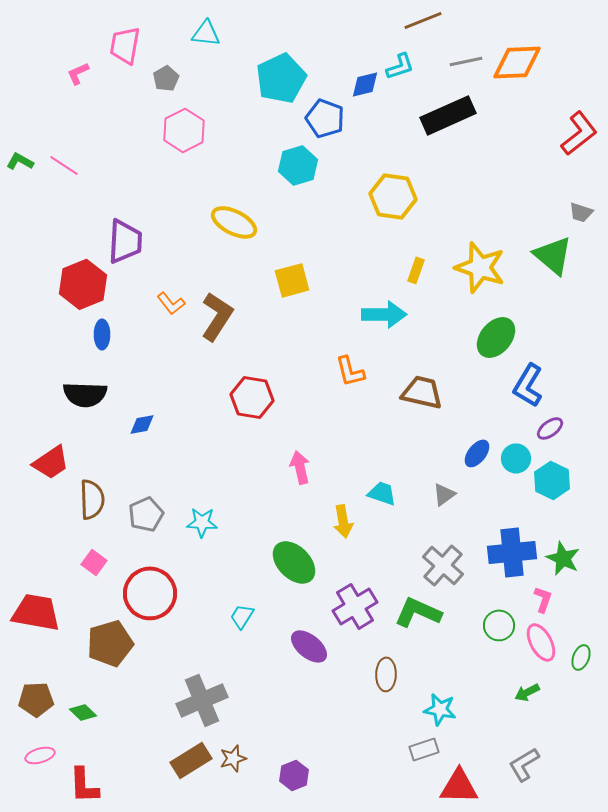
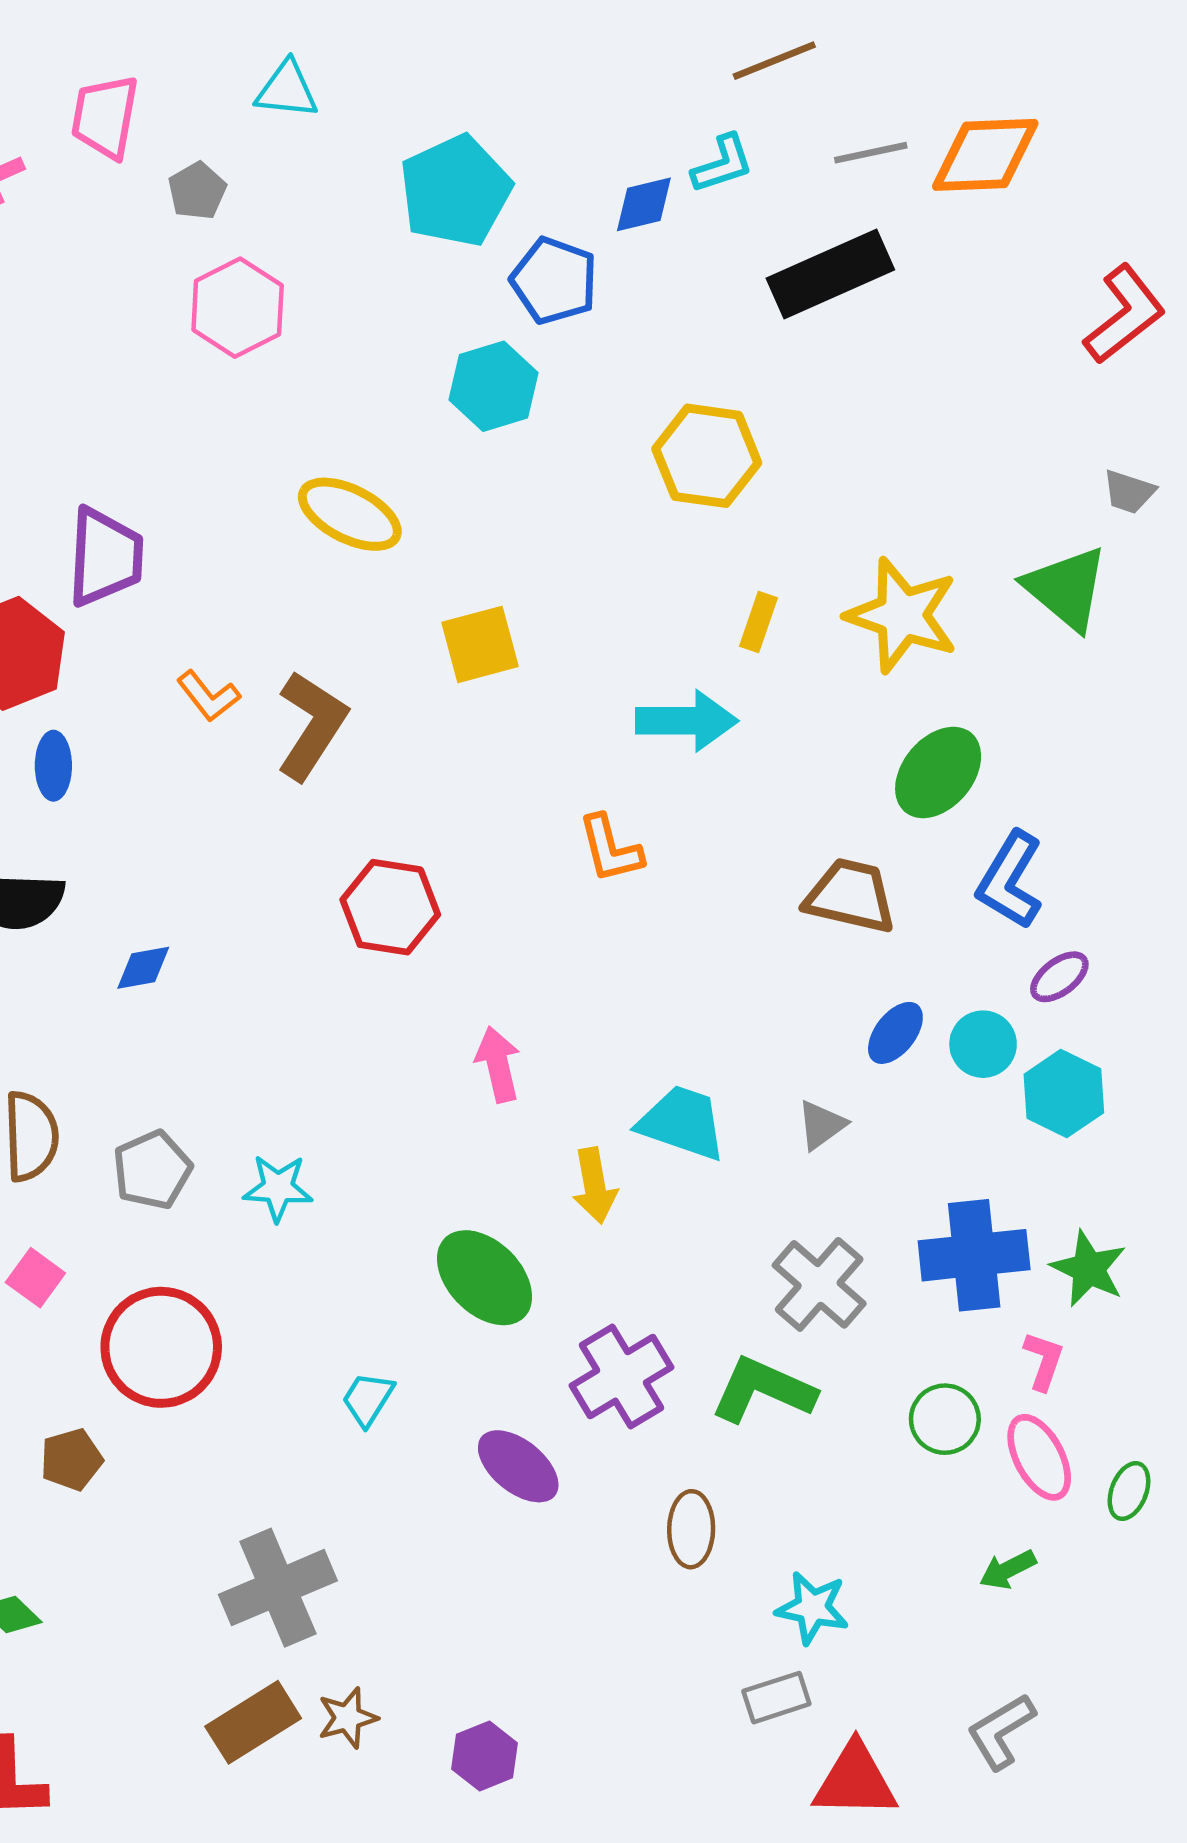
brown trapezoid: (422, 392) -> (851, 896), moved
cyan trapezoid: (382, 493) -> (682, 1123), size x1.4
brown pentagon: (110, 643) -> (71, 1460), size x0.6

